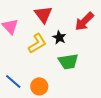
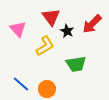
black star: (59, 37) -> (67, 31), moved

